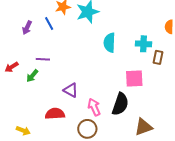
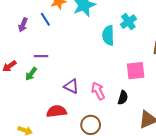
cyan cross: (143, 44) -> (128, 22), moved, turned -35
black semicircle: (120, 104) -> (123, 98), size x0.6
pink arrow: (94, 107) -> (98, 91), moved

